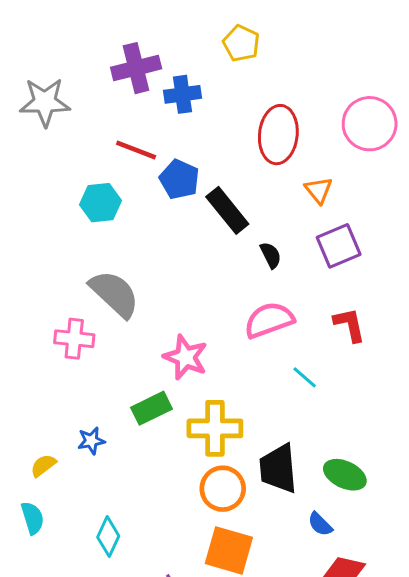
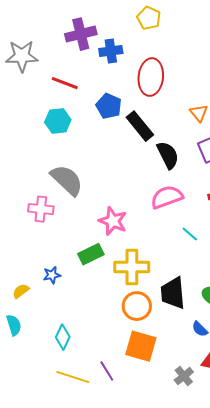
red ellipse: (278, 135) -> (151, 77), moved
red line: (136, 150) -> (65, 83), moved
black semicircle: (271, 255) -> (168, 155), size x1.6

